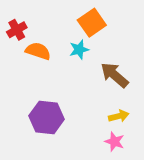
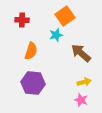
red cross: (17, 30) -> (22, 20), moved, turned 32
orange semicircle: (38, 51) -> (31, 51), moved, turned 90

